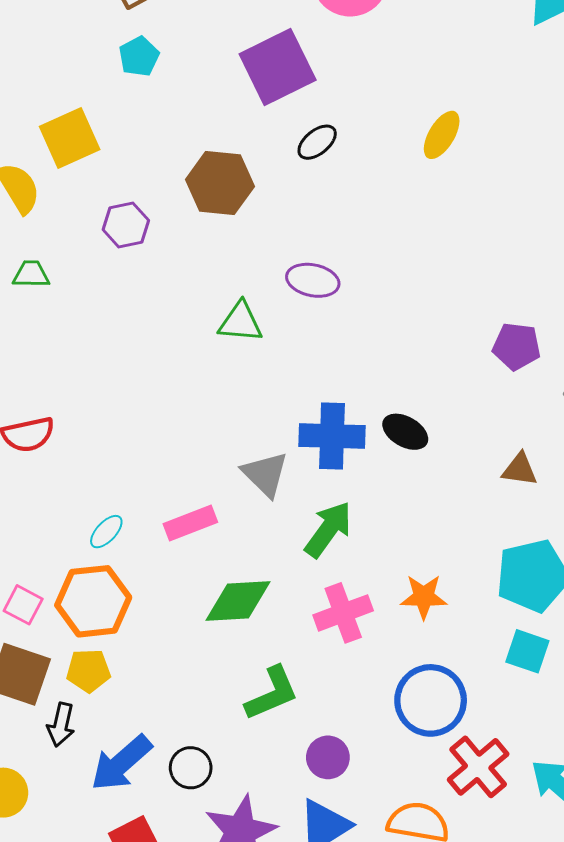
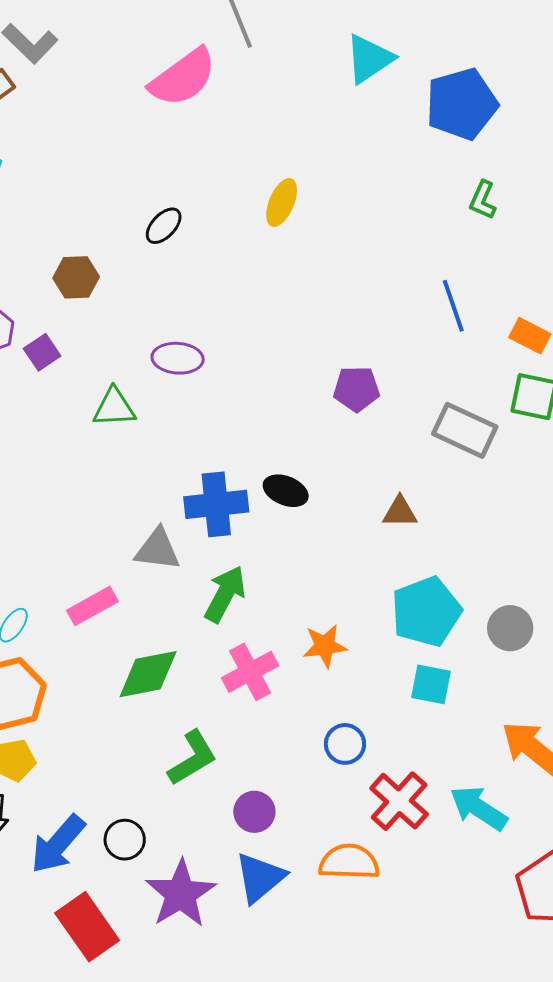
purple square: (278, 67) -> (42, 352), moved, size x0.5
brown hexagon: (220, 183) -> (76, 277), size x0.7
purple pentagon: (517, 346) -> (356, 389), moved
gray triangle: (265, 474) -> (158, 550), turned -30
blue circle: (431, 700) -> (345, 744), size x0.6

